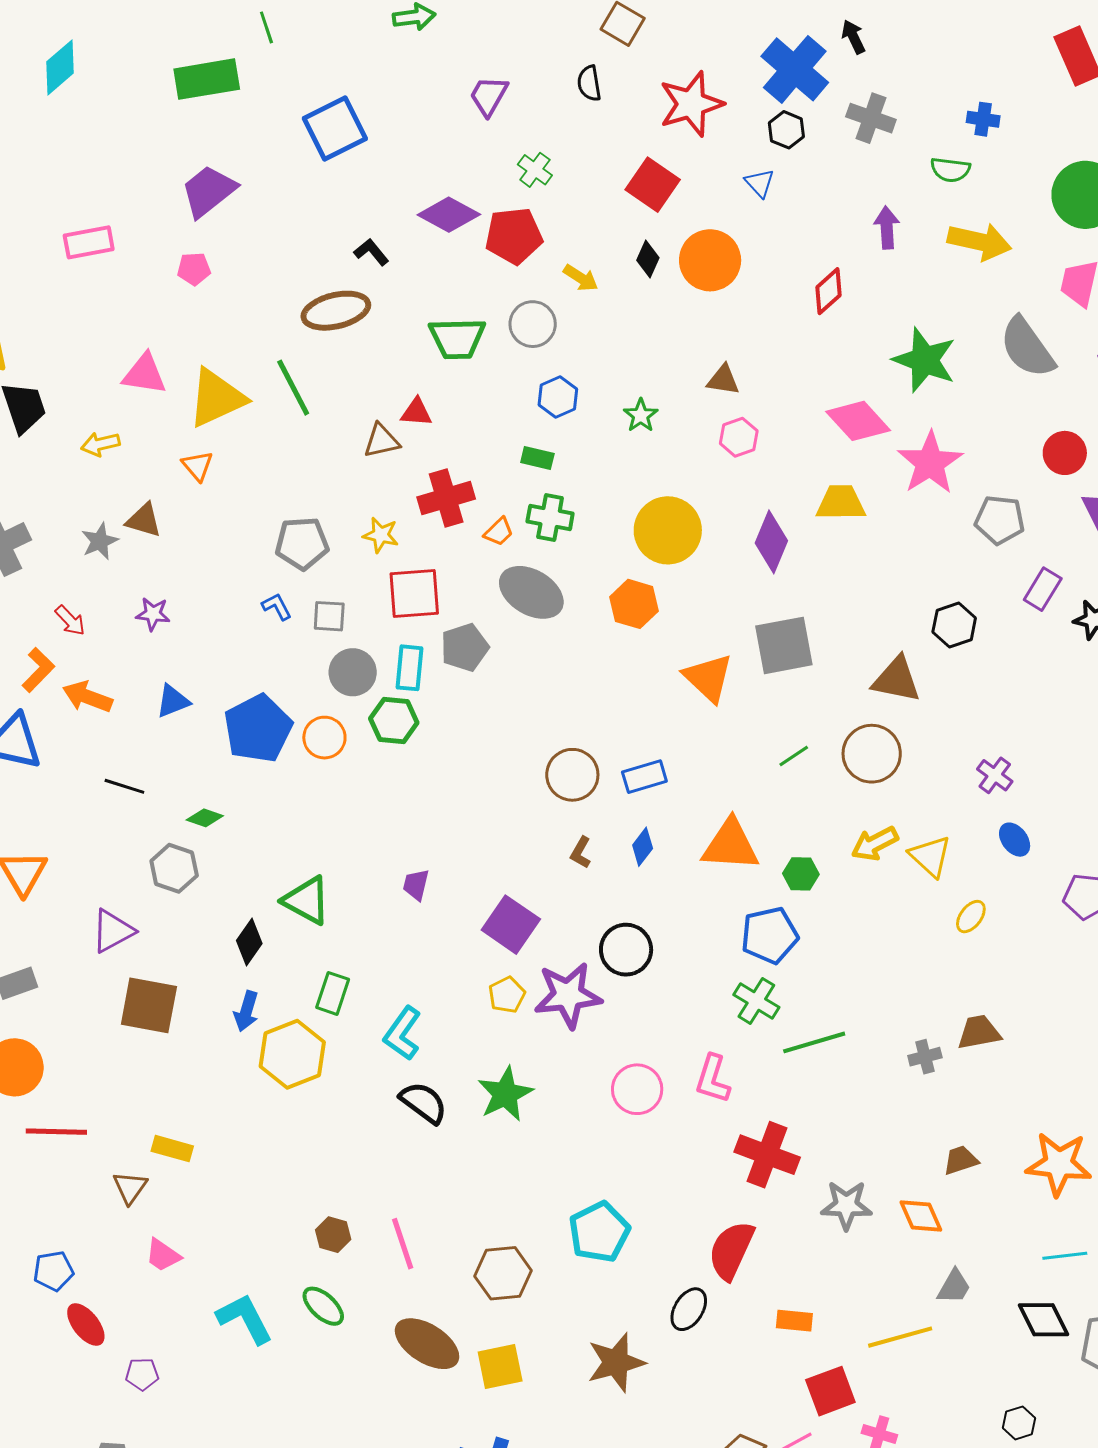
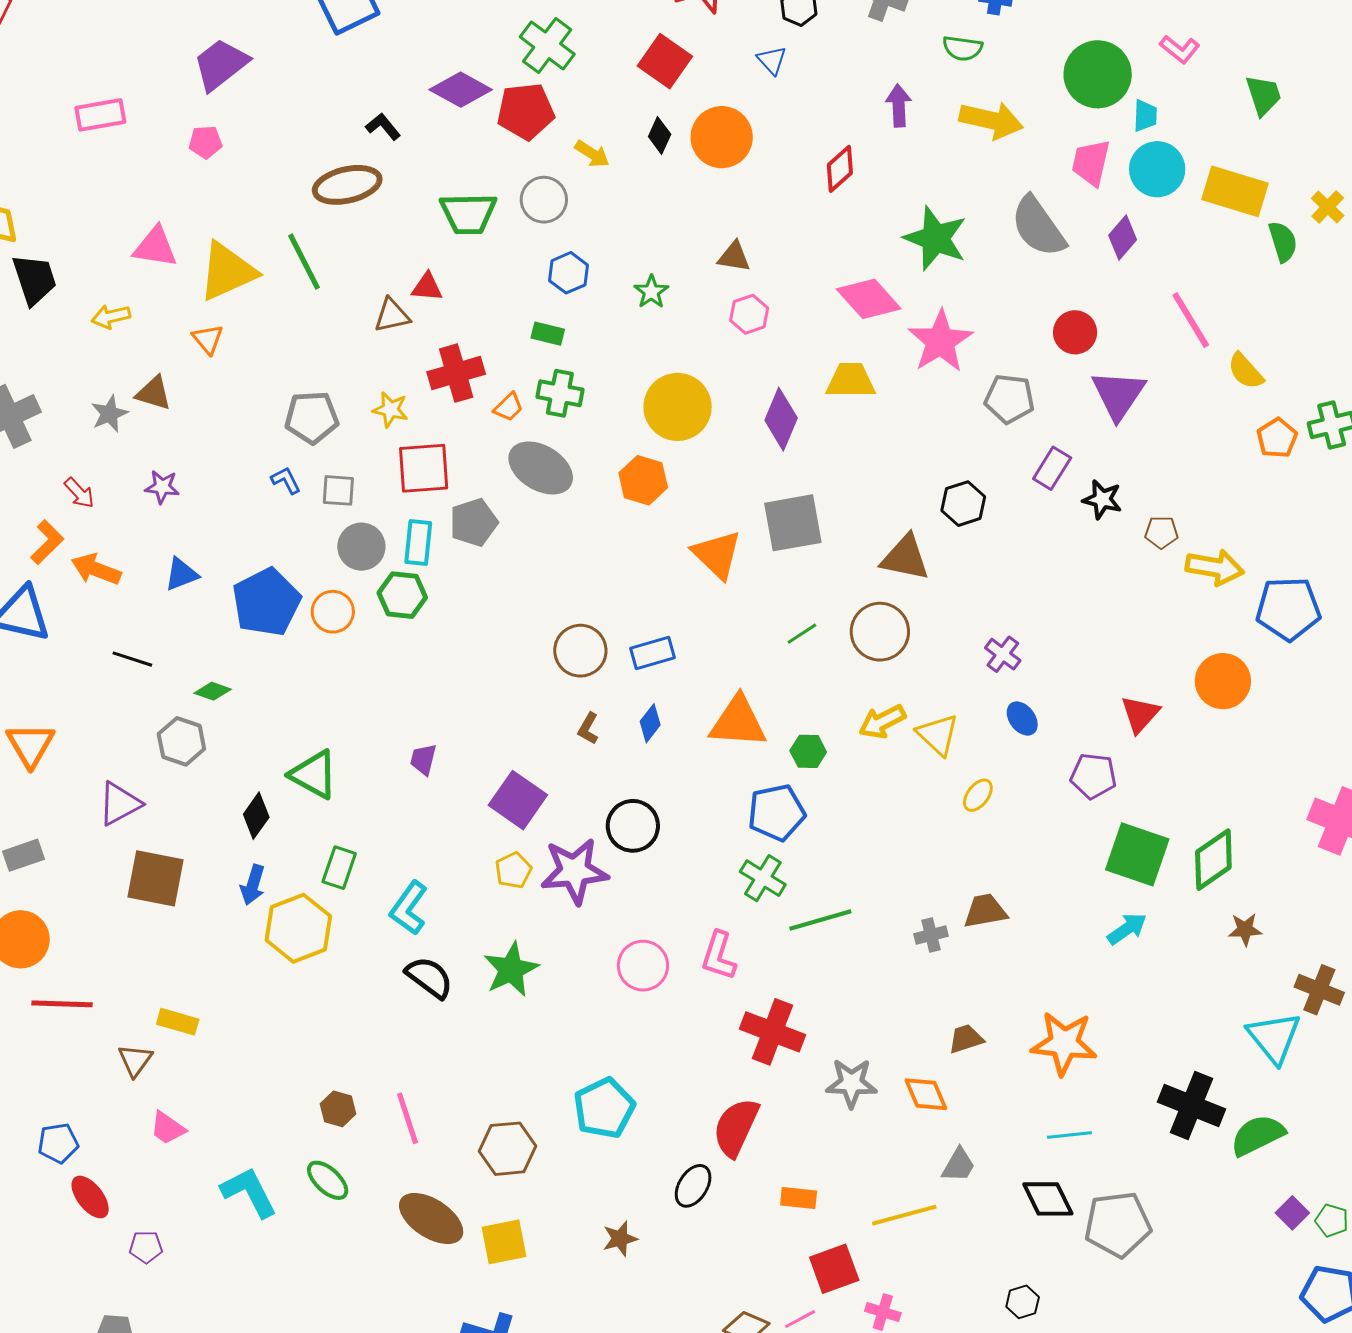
green cross: (535, 170) -> (547, 45), size x1.6
brown star: (616, 1362) -> (620, 1239), size x0.6

